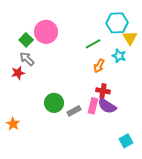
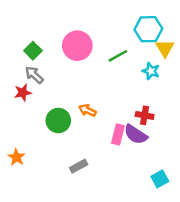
pink circle: (46, 32) -> (77, 46), moved
orange arrow: (99, 66) -> (87, 110), moved, turned 88
red cross: (103, 91) -> (145, 115), moved
green circle: (54, 103) -> (58, 120), moved
gray rectangle: (74, 111) -> (79, 166), moved

